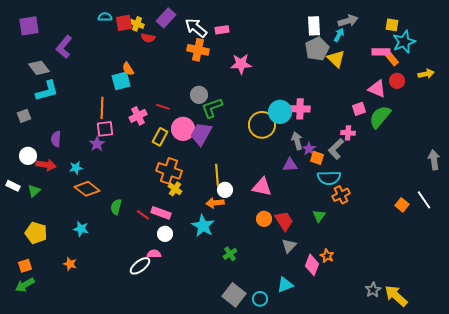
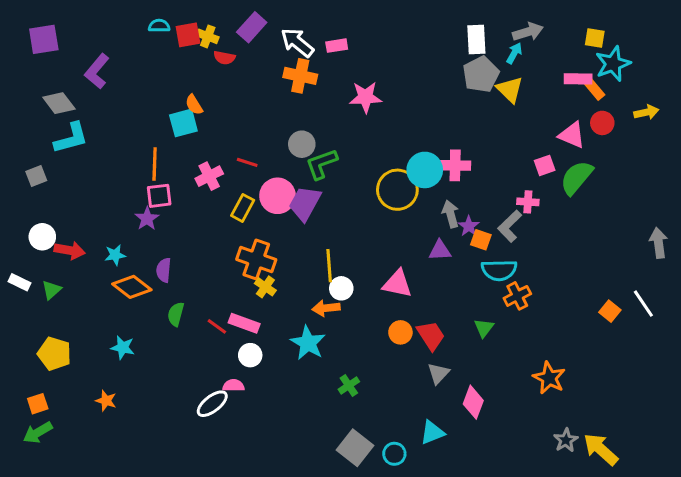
purple semicircle: (56, 139) -> (164, 270), moved
orange star: (327, 256) -> (549, 378), moved, size x1.5

